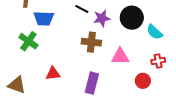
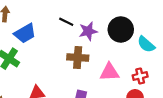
blue trapezoid: (44, 18) -> (25, 33), turned -30
red cross: (158, 61) -> (140, 76), moved

